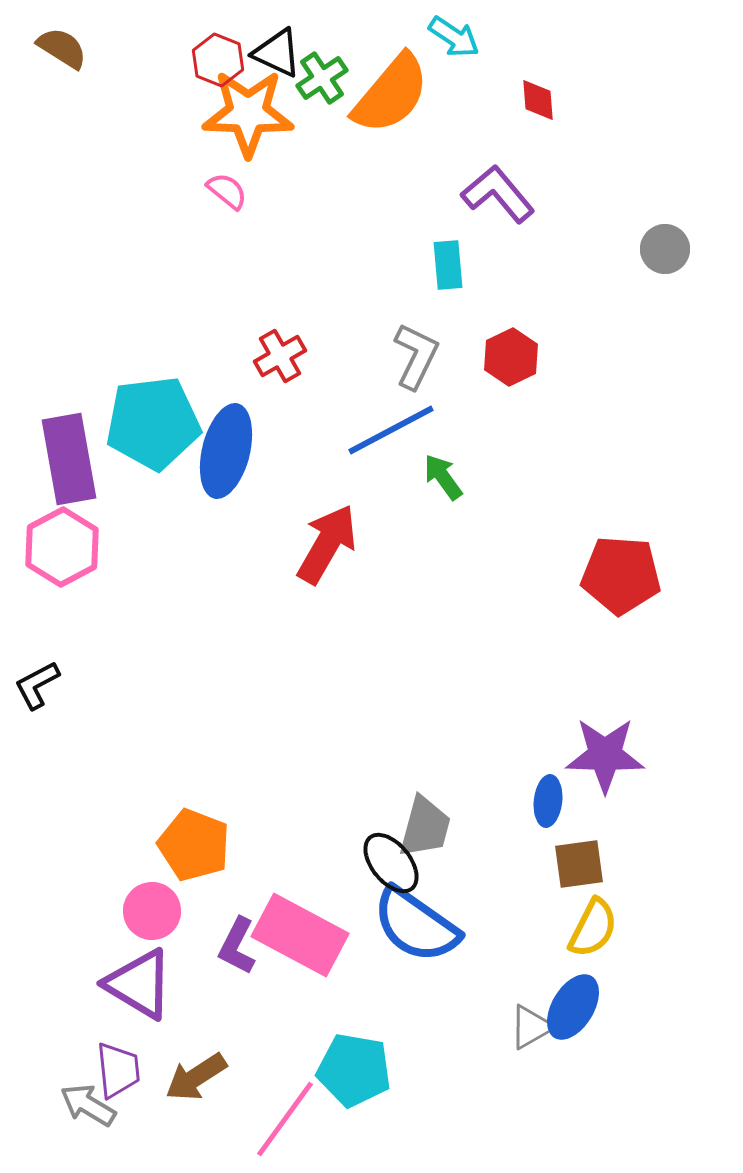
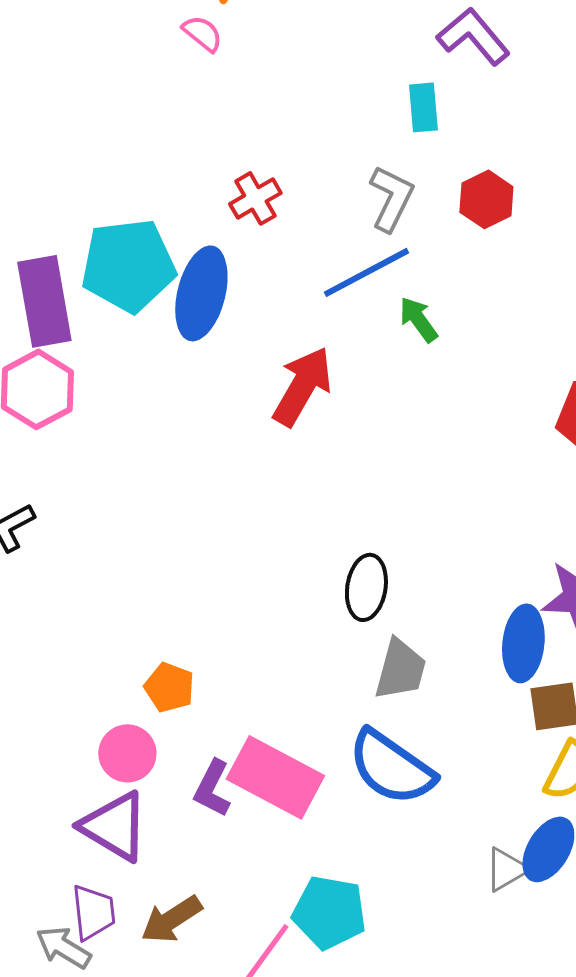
blue ellipse: (548, 801) -> (523, 643), size x1.5
orange pentagon: (194, 845) -> (169, 687), size x0.7
black ellipse: (391, 863) -> (366, 587), moved, turned 48

